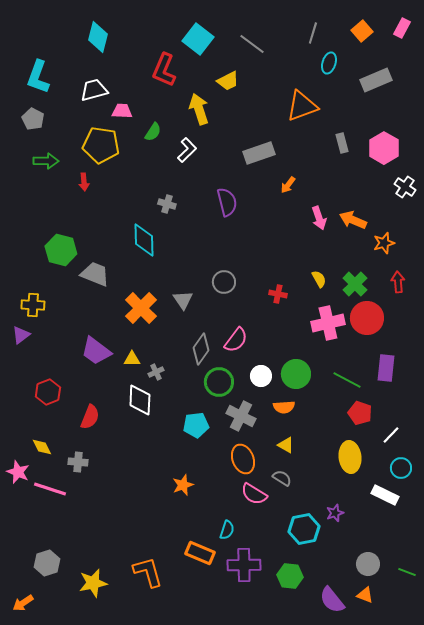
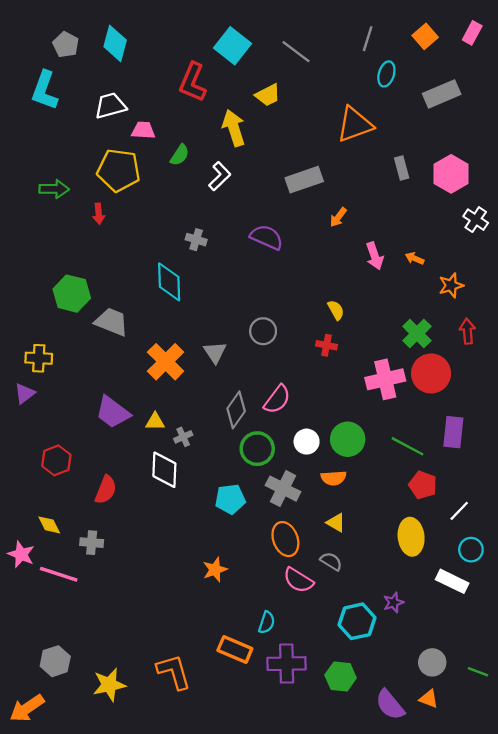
gray pentagon: (33, 119) -> (66, 45), moved
purple semicircle: (227, 202) -> (267, 237), turned -52
orange arrow: (353, 220) -> (415, 258), size x0.6
yellow semicircle: (319, 279) -> (336, 310), moved
orange arrow: (23, 603) -> (27, 708), size x1.4

